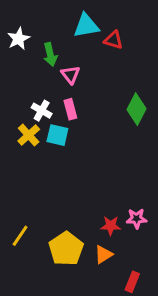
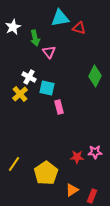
pink rectangle: (70, 109) -> (59, 107), moved
cyan square: (57, 135) -> (47, 88), moved
orange triangle: (103, 254) -> (72, 190), moved

